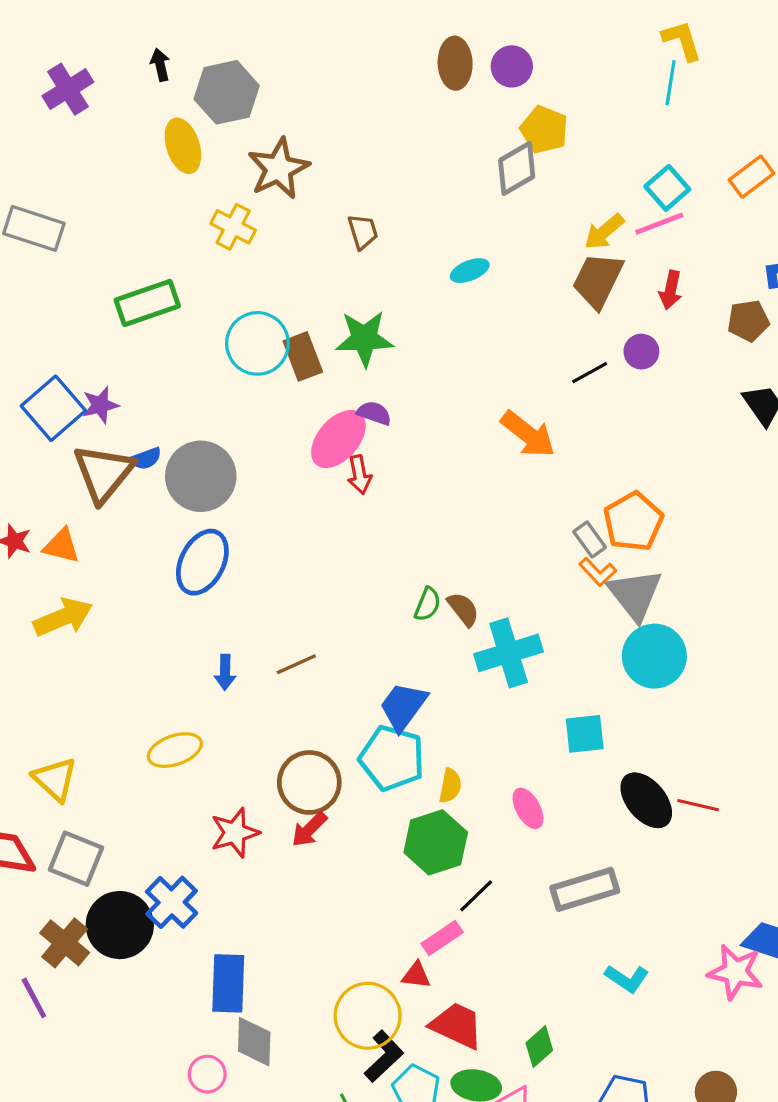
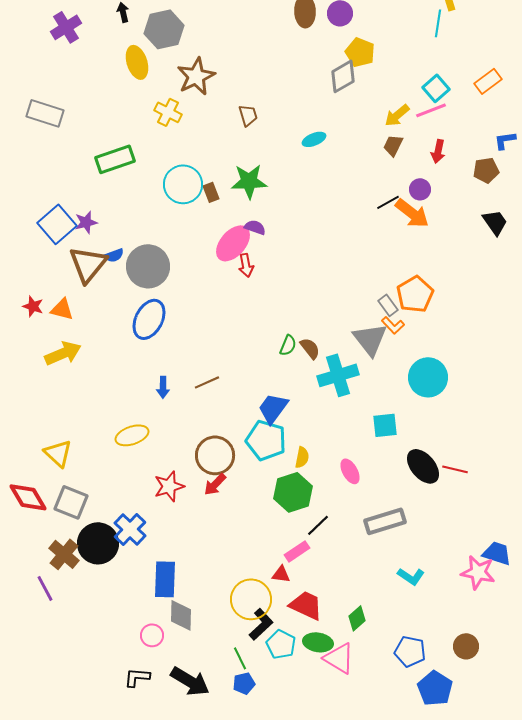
brown trapezoid: (598, 280) -> (393, 145), size x0.6
brown rectangle: (303, 356) -> (211, 192), size x0.7
orange arrow: (528, 434) -> (412, 213), moved
gray triangle: (635, 595) -> (370, 339), moved

